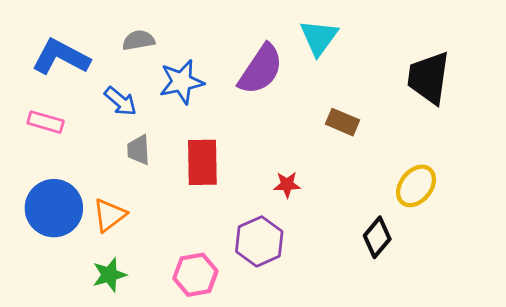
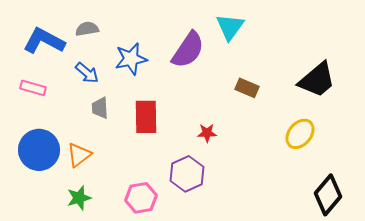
gray semicircle: (139, 40) -> (87, 29), moved
black trapezoid: (429, 78) -> (317, 80), moved, turned -138
black diamond: (377, 237) -> (328, 195), moved, size x1.4

